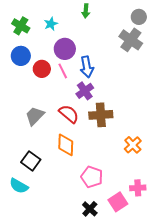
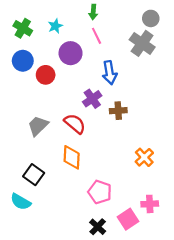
blue arrow: (87, 67) -> (110, 73), moved
pink line: (63, 71) -> (97, 36), moved
brown cross: (101, 115) -> (118, 111), moved, size x0.7

